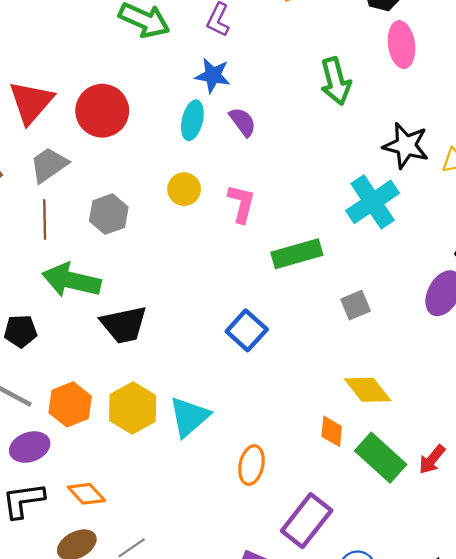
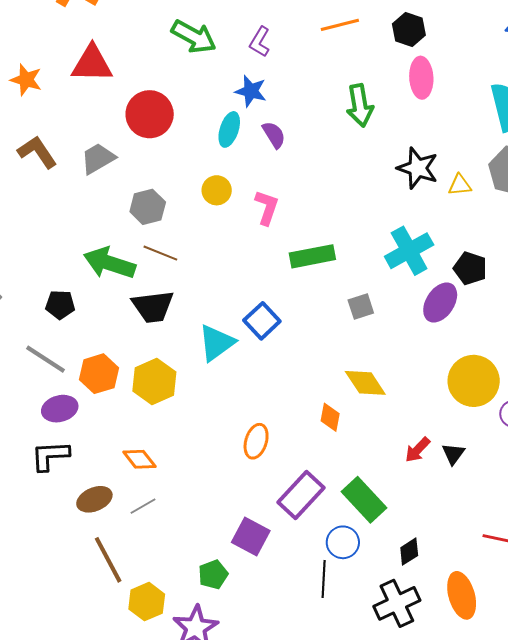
red triangle: (31, 102) -> (92, 64), moved, turned 45
cyan cross: (373, 202) -> (409, 251), moved
brown line: (45, 219) -> (160, 253), moved, turned -72
cyan triangle: (189, 417) -> (216, 343), moved
green rectangle: (381, 458) -> (364, 500), moved
orange diamond: (86, 494) -> (139, 459), moved

